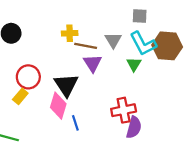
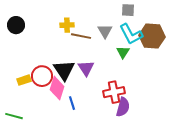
purple triangle: (93, 63) -> (86, 68), moved
red circle: (28, 77) -> (42, 76), moved
yellow rectangle: (20, 96) -> (24, 80), turned 32

